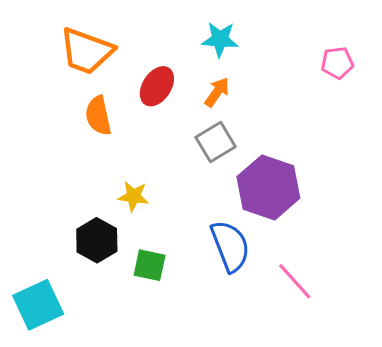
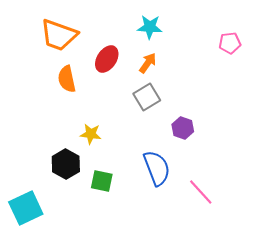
purple hexagon: (268, 187) -> (183, 128), size x0.5

